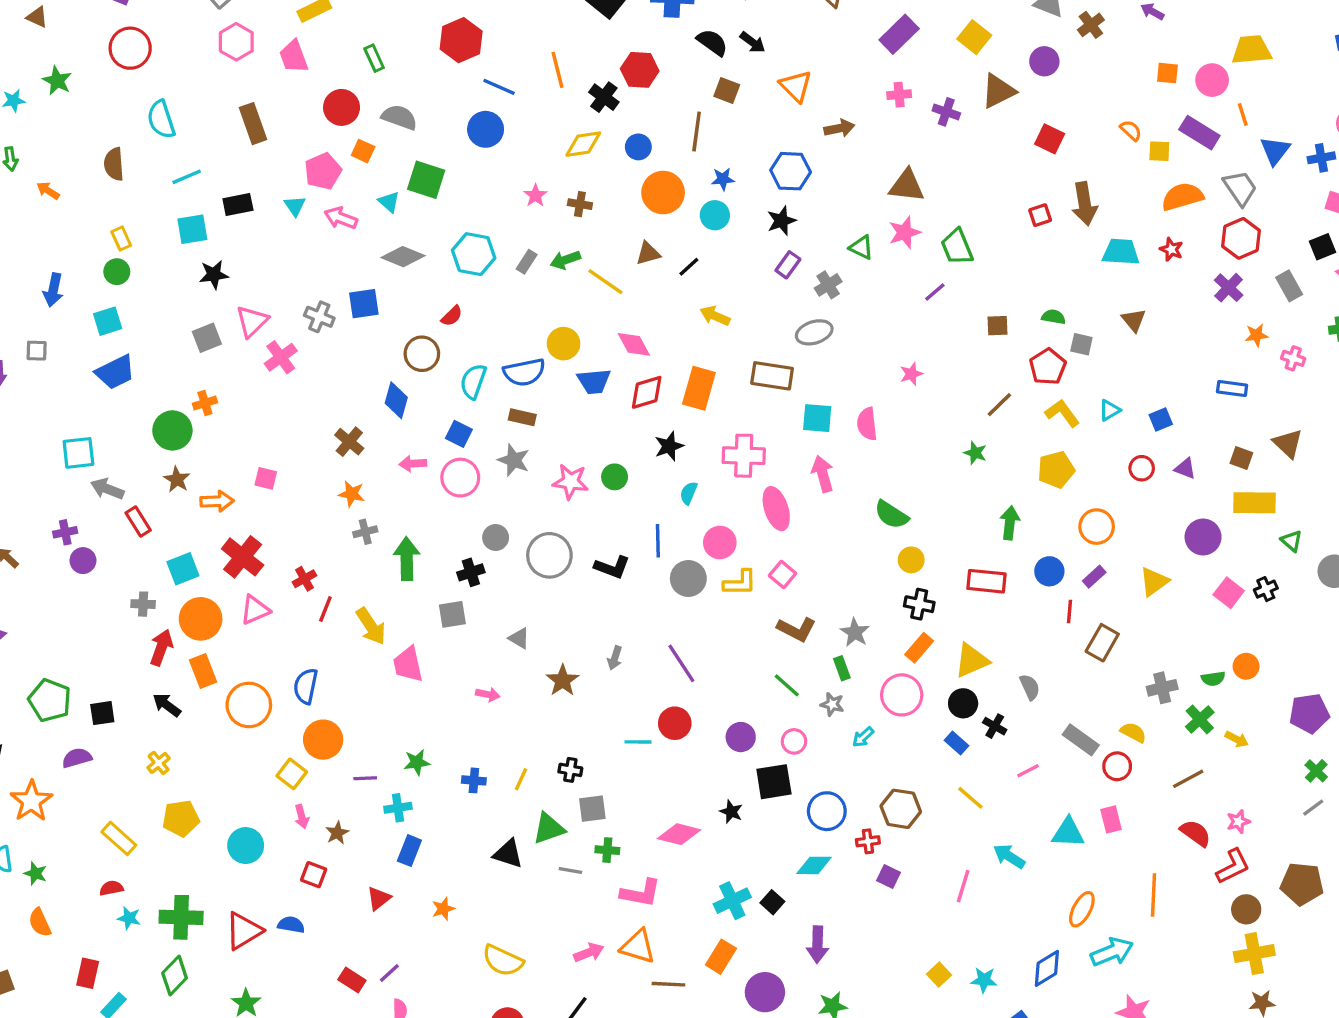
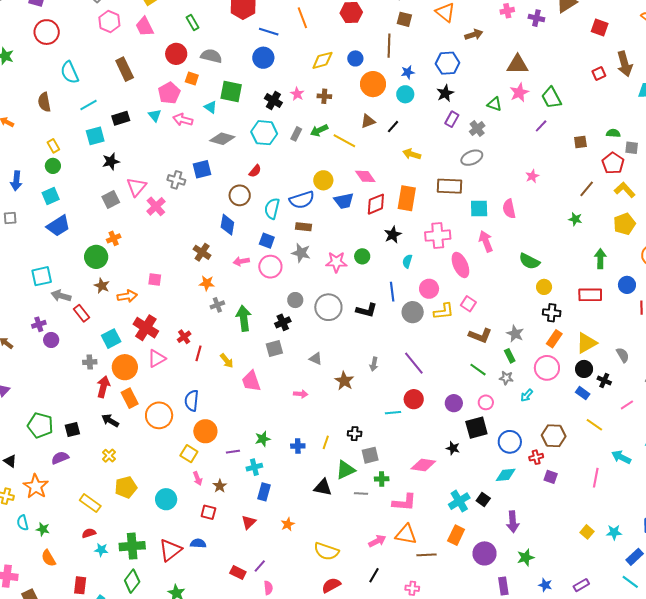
black cross: (604, 97) -> (273, 100), moved
yellow arrow: (371, 626) -> (227, 361), size x0.7

